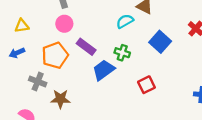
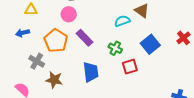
orange pentagon: (55, 55) -> (56, 41), turned -30
blue trapezoid: (104, 70) -> (91, 72), moved, turned 110
red square: (146, 85) -> (130, 67), moved

